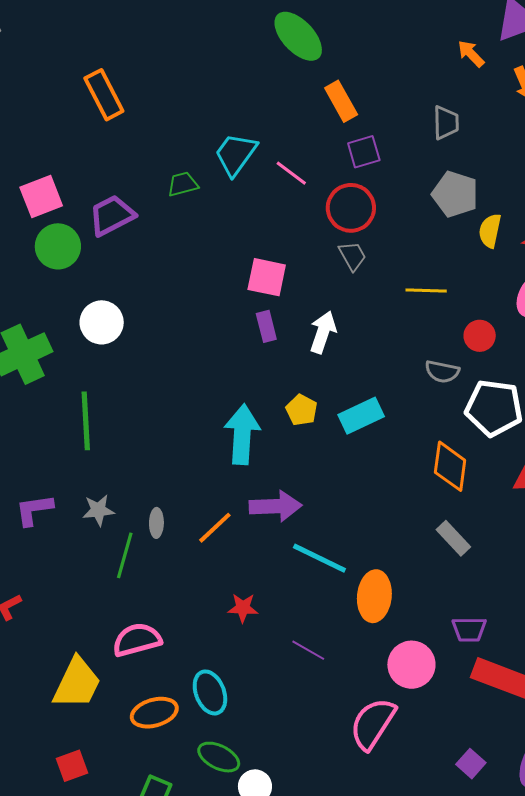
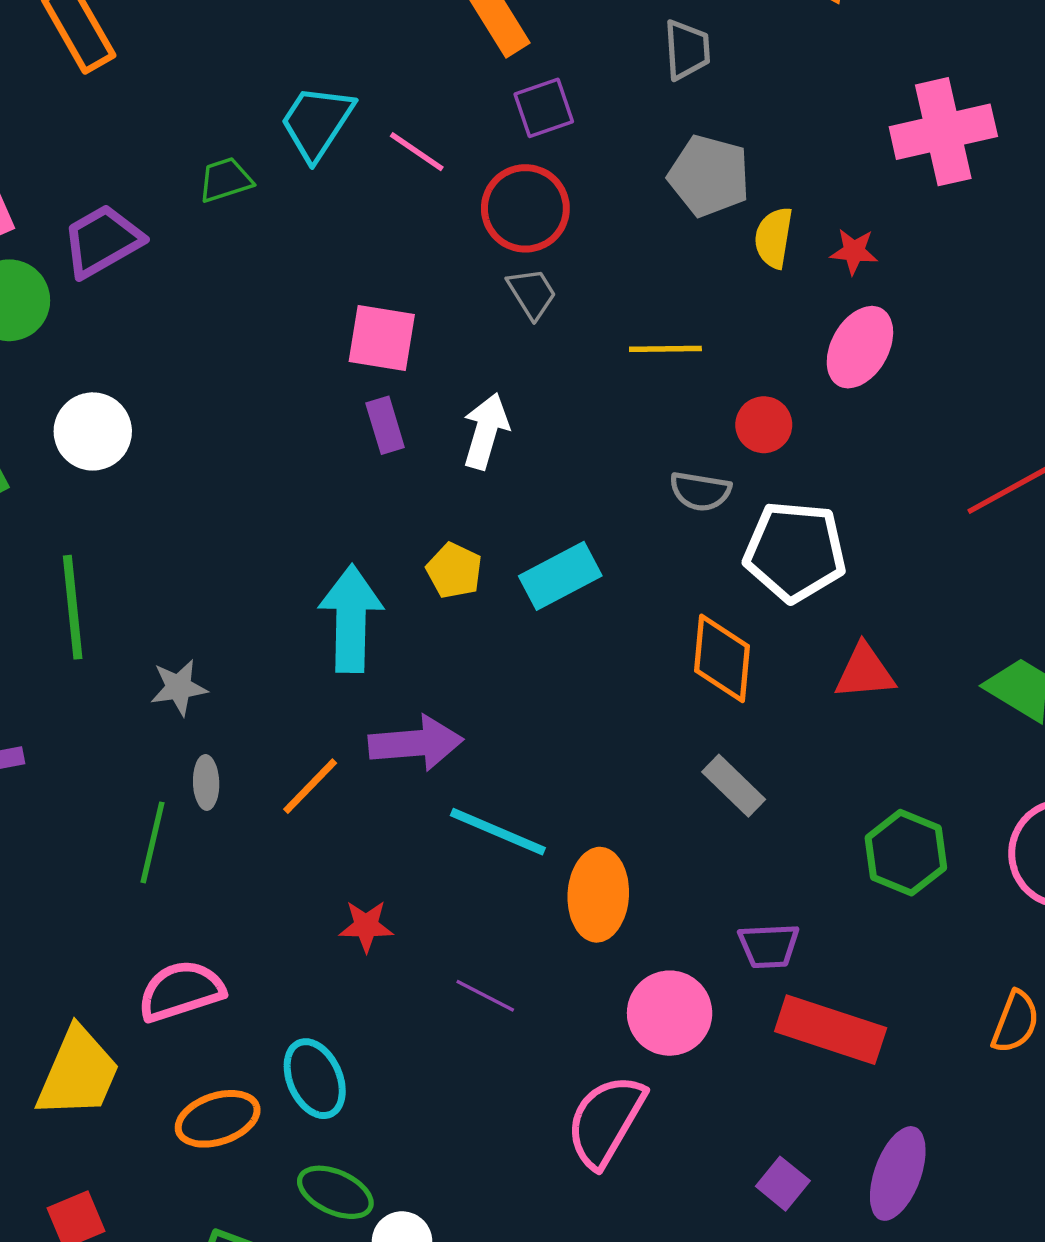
gray star: (98, 510) -> (179, 687), moved

